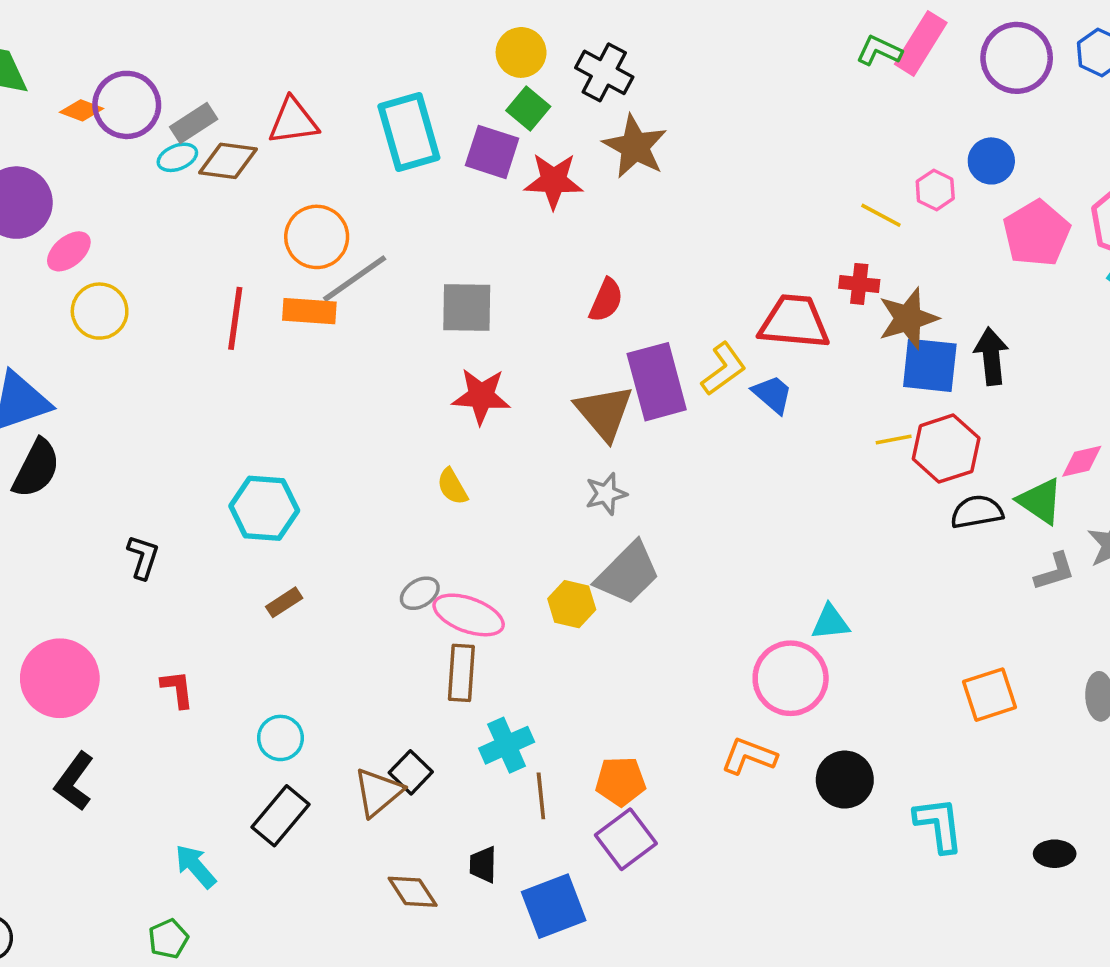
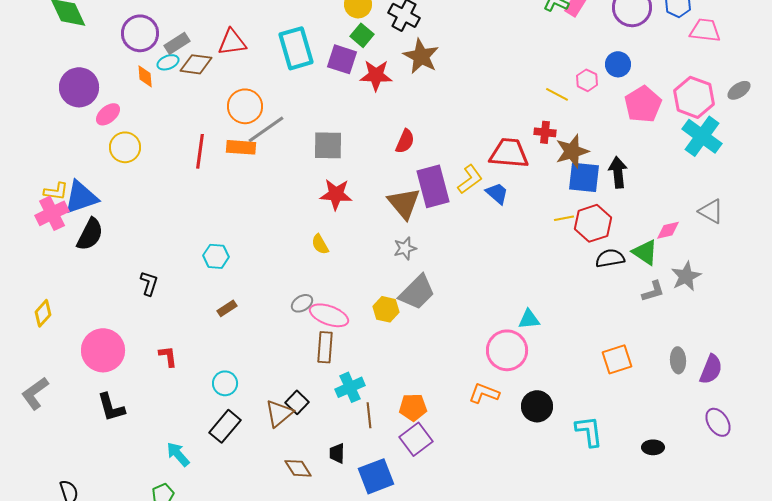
orange diamond: (82, 110) -> (145, 76), moved, turned 65
cyan hexagon: (264, 508) -> (216, 256), size x0.7
black L-shape: (74, 781) -> (111, 407), turned -52

